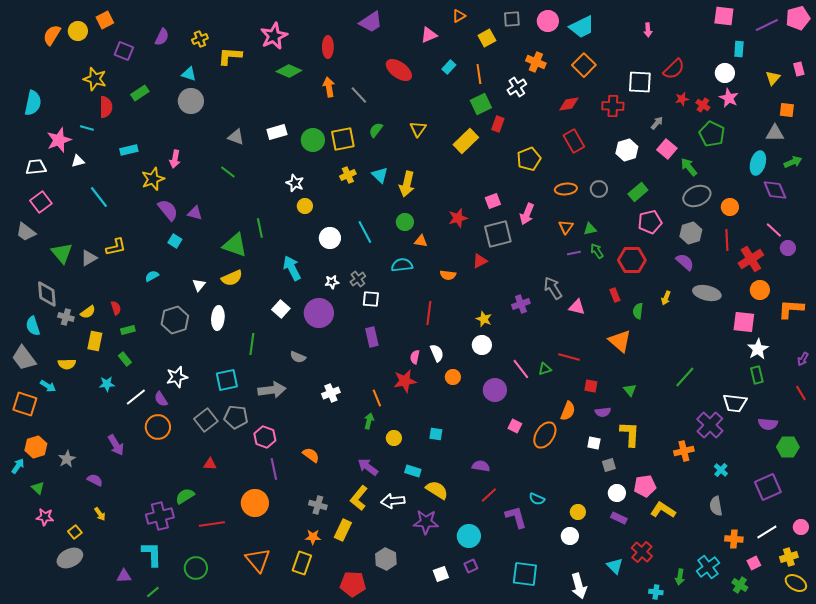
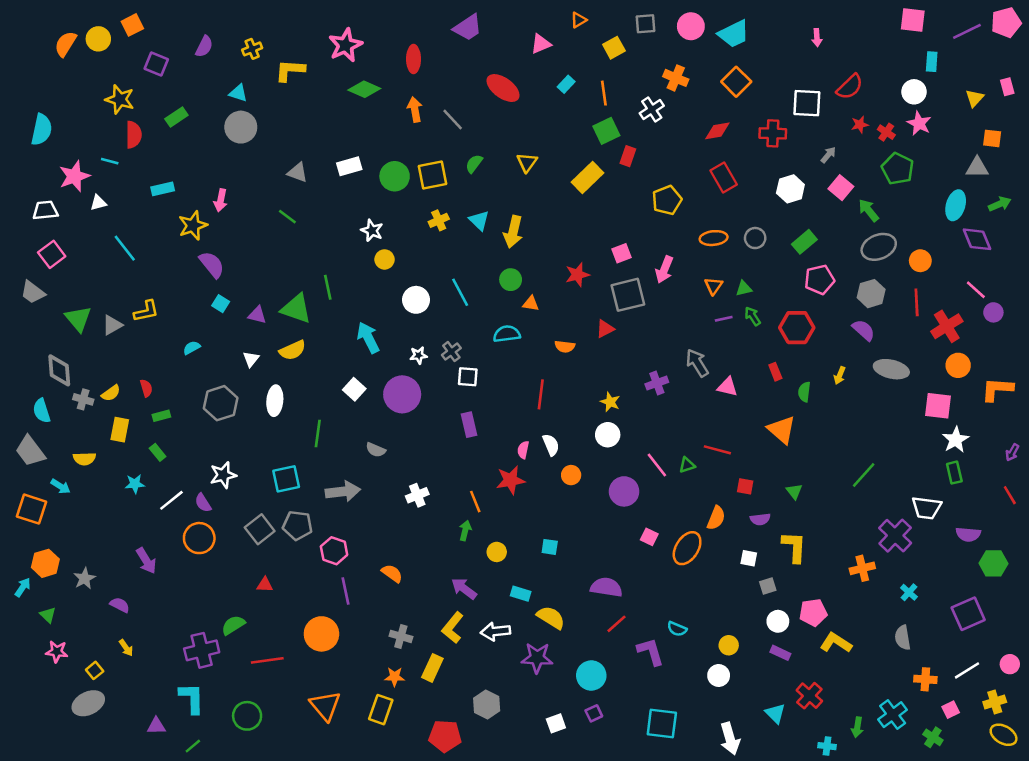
purple triangle: (195, 213) -> (257, 315), moved
purple semicircle: (481, 466) -> (606, 587), size x1.4

